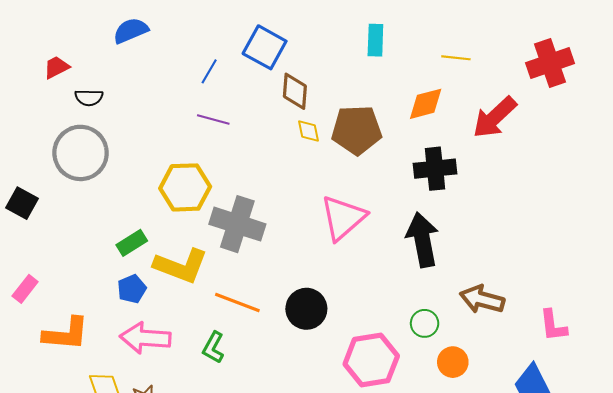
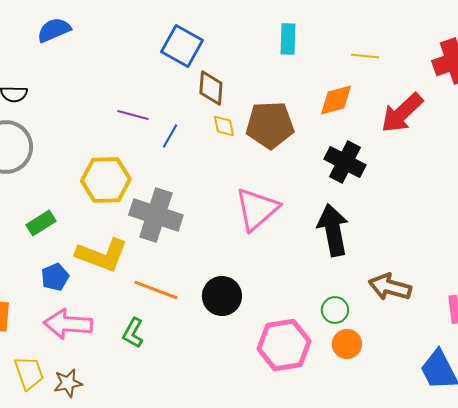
blue line: (209, 71) -> (170, 136), moved
black cross: (435, 169) -> (345, 162), turned 33
green rectangle: (132, 243) -> (41, 223), moved
orange circle: (453, 362) -> (347, 344), moved

